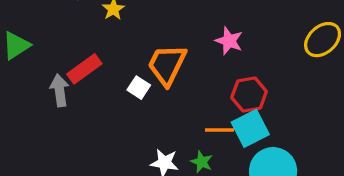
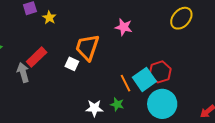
red hexagon: (249, 94) -> (160, 72), moved
orange line: (220, 130) -> (125, 83), turned 72

